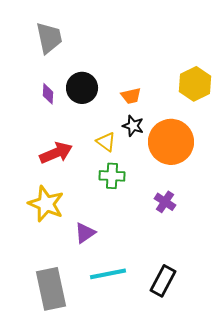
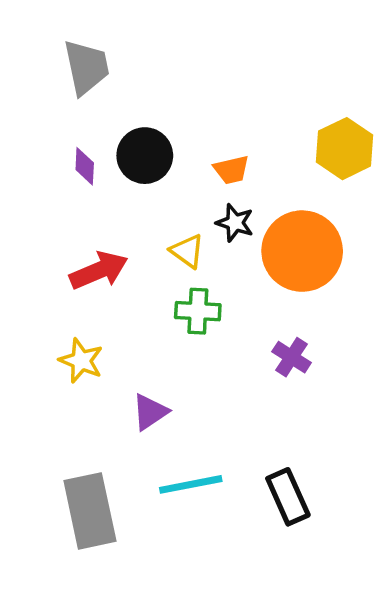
yellow star: (46, 204) -> (81, 361), size x0.7
black rectangle: (163, 281) -> (288, 497), turned -52

